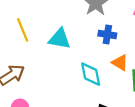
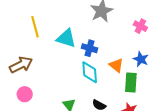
blue cross: (107, 35) -> (89, 48), moved

